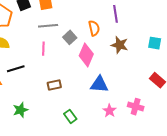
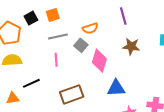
orange semicircle: (94, 28) -> (90, 28), moved, turned 91
brown rectangle: (54, 85) -> (72, 94), size x1.6

